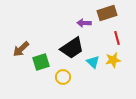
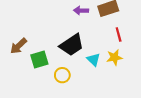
purple arrow: (84, 23) -> (81, 11), moved

